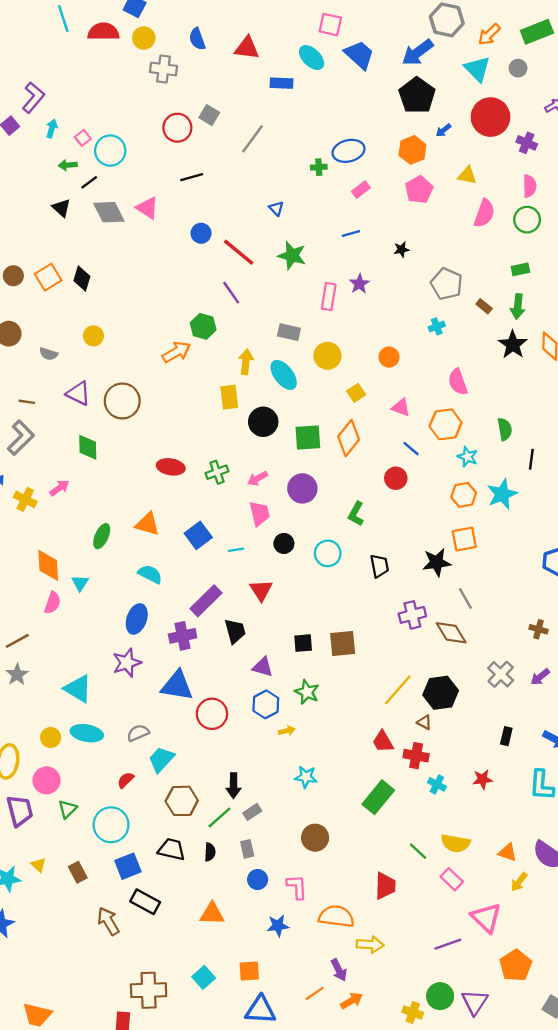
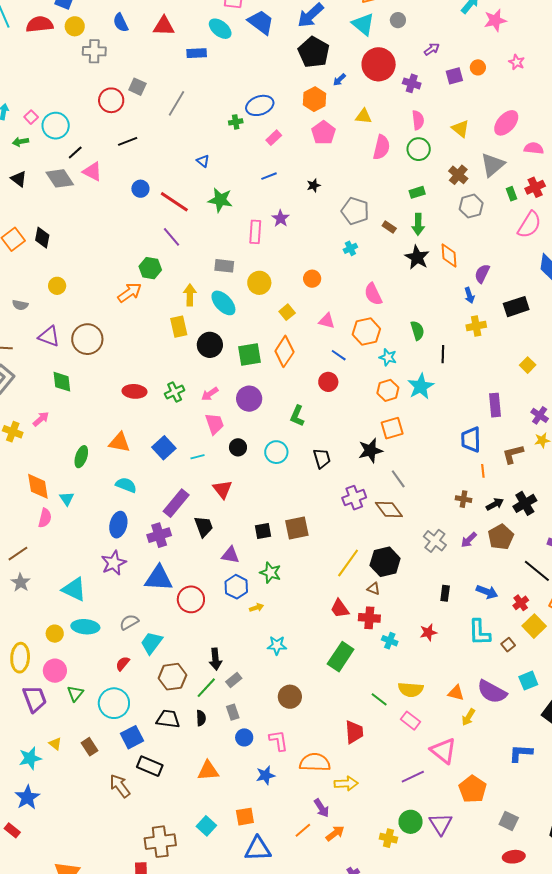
black line: (89, 182) -> (75, 152), moved

